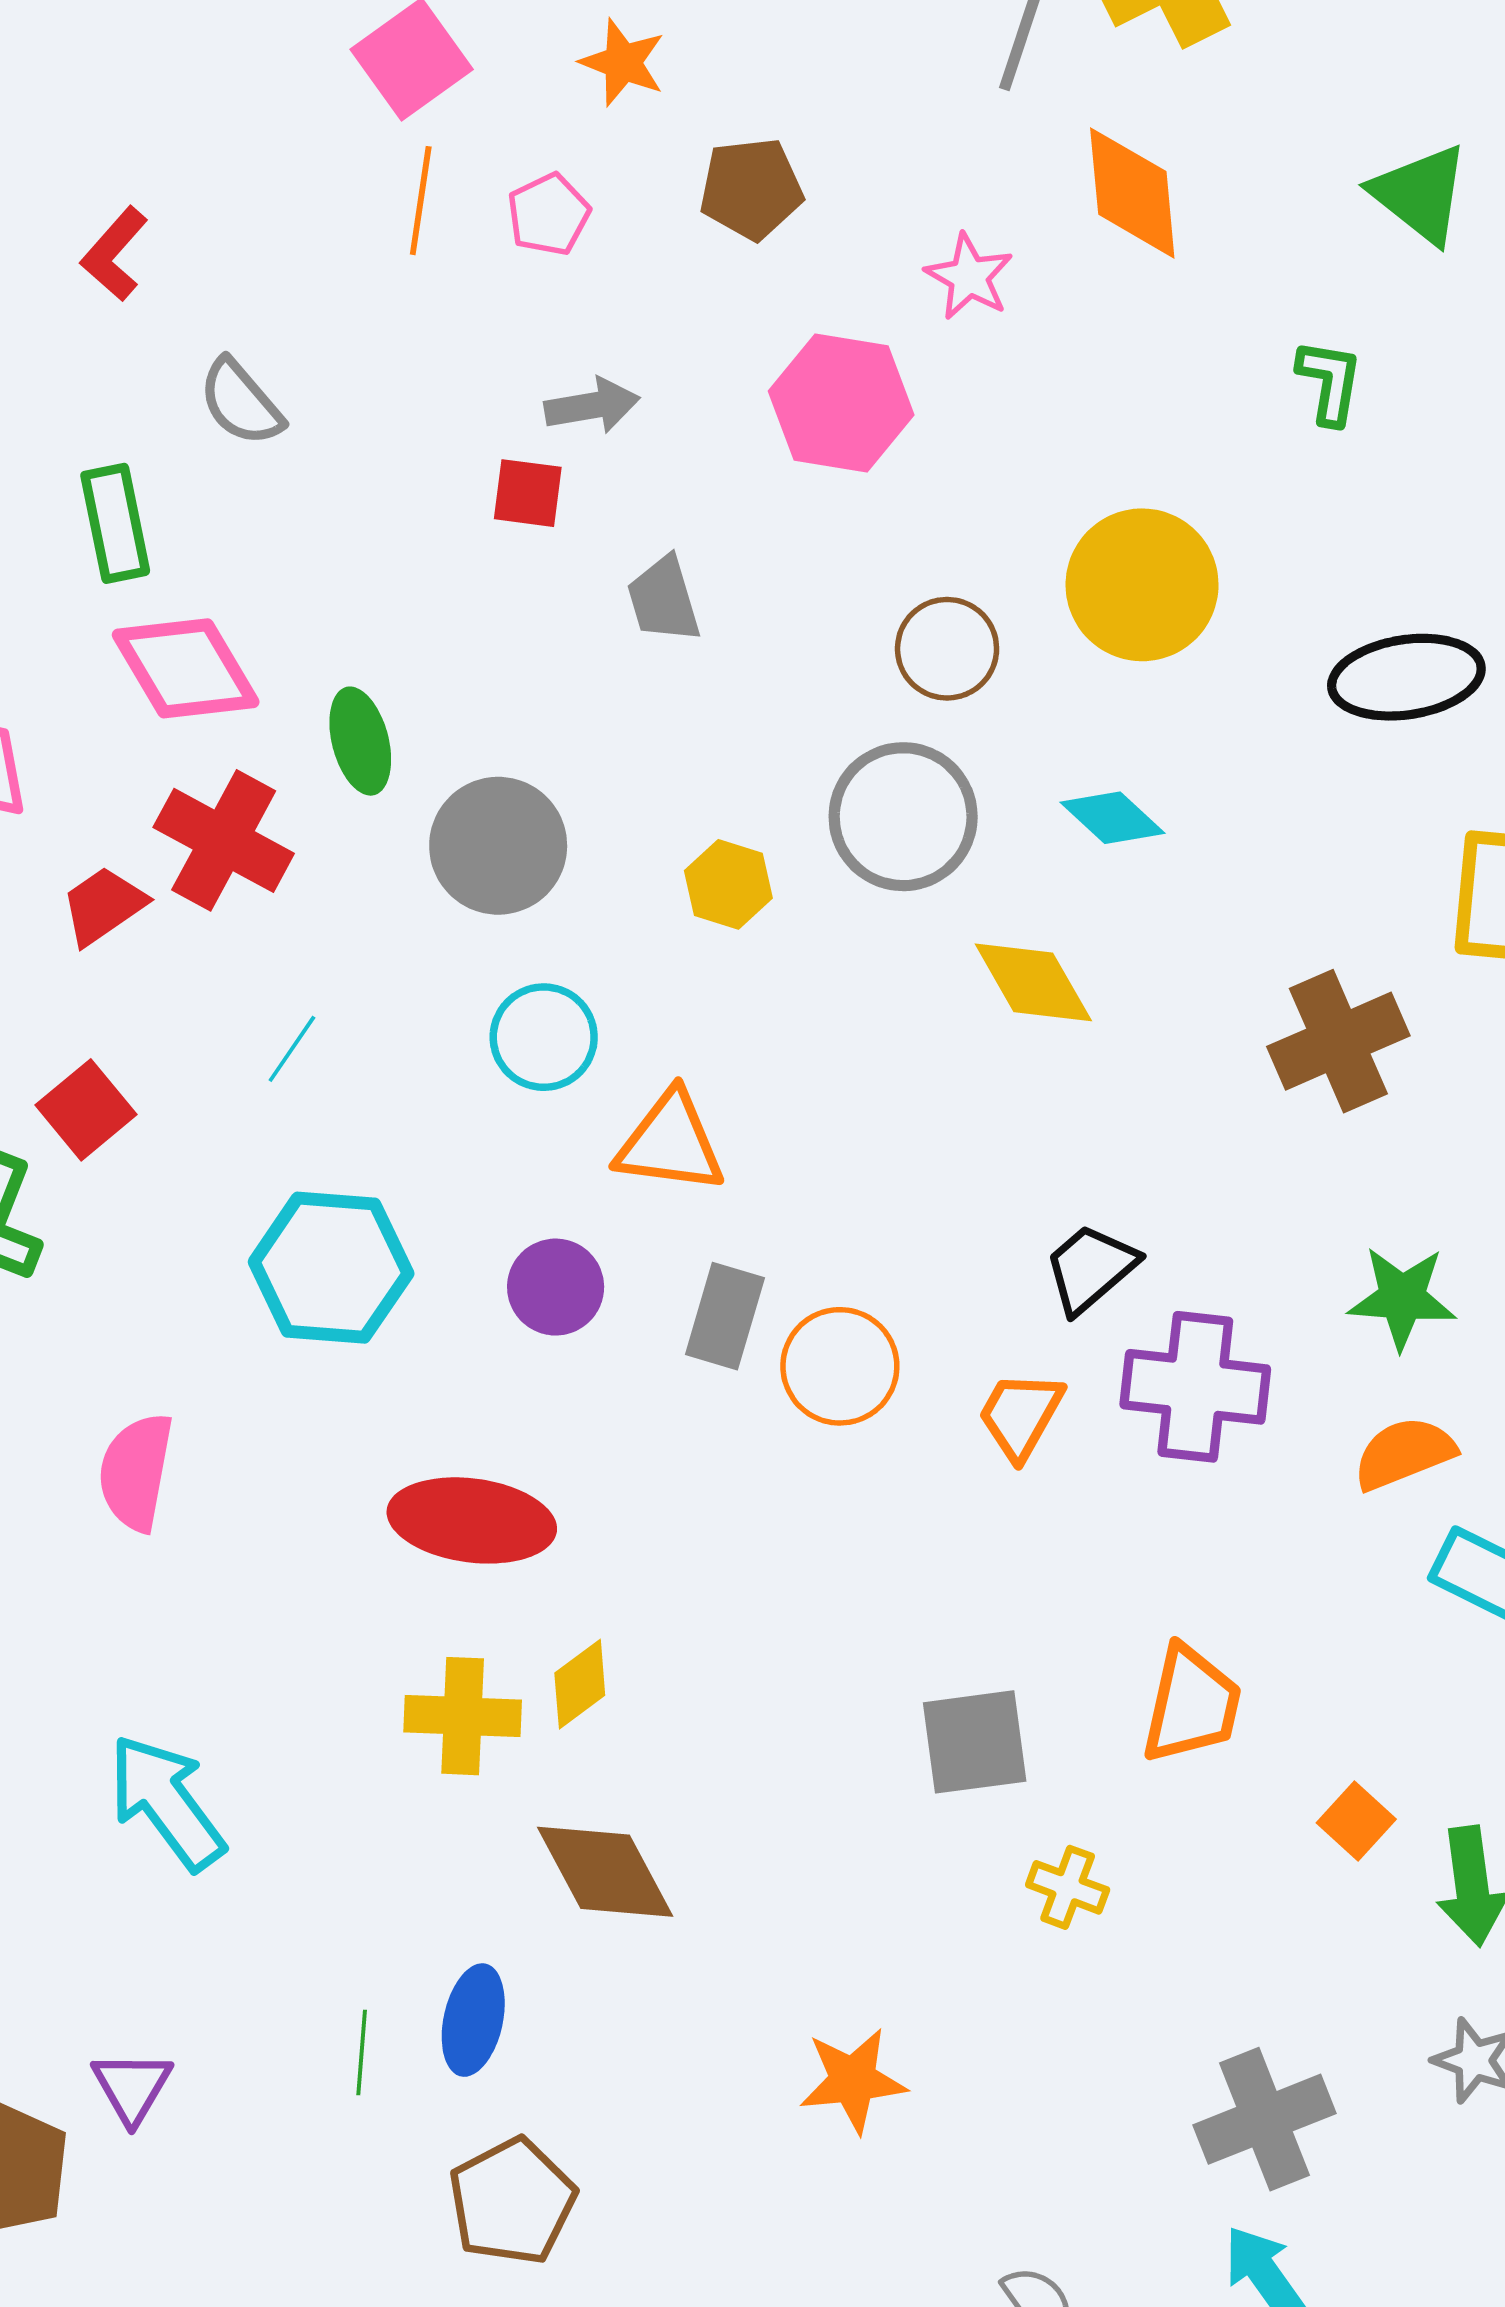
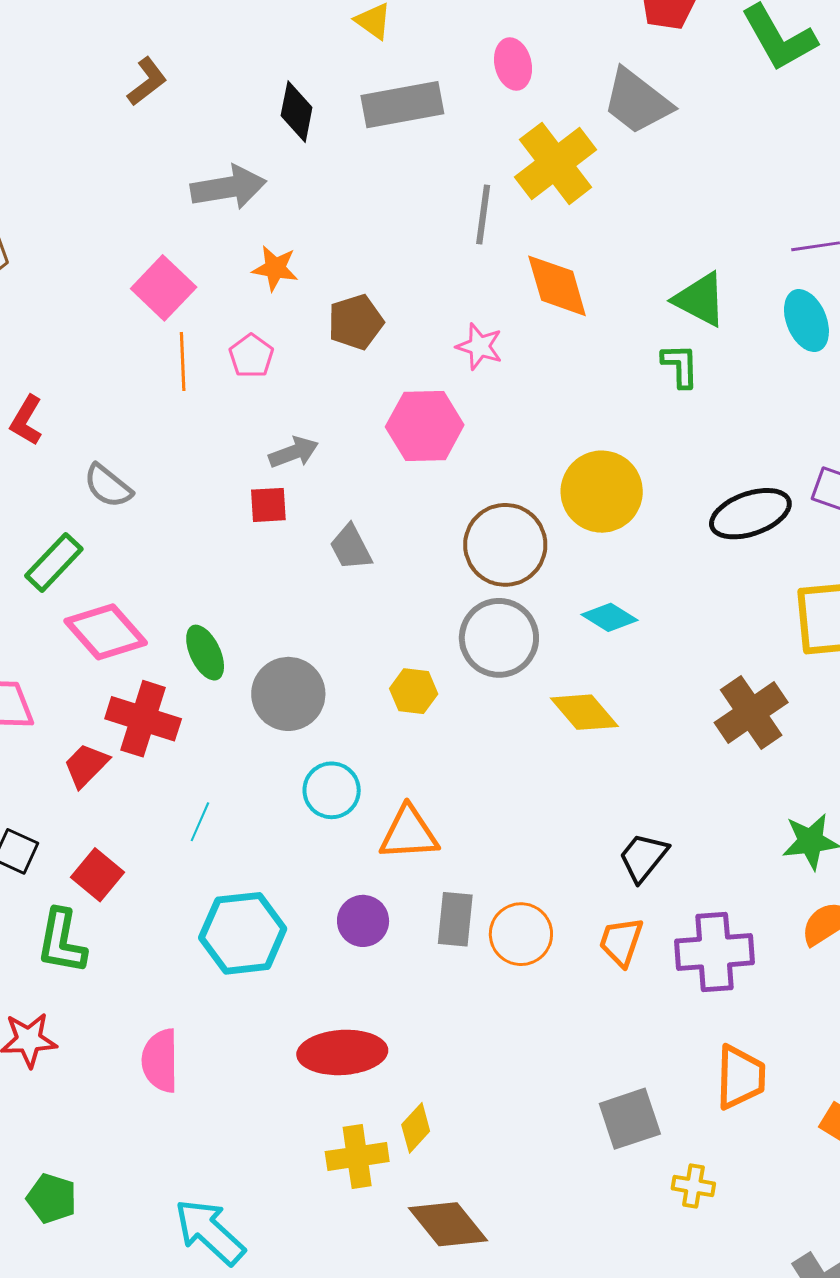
green triangle: (1420, 194) -> (700, 299), moved
green rectangle: (115, 523) -> (54, 562), turned 66
brown circle: (947, 649) -> (505, 545), size x1.5
purple cross: (1195, 1387) -> (714, 952), moved

